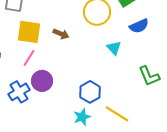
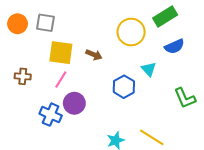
blue cross: (19, 92) -> (51, 115), turned -35
blue hexagon: (90, 92) -> (124, 87), moved

